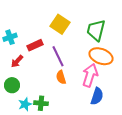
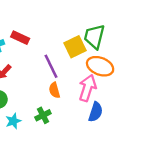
yellow square: (60, 24) -> (75, 47), moved, turned 30
red rectangle: (35, 45) -> (20, 38), moved, turned 49
green cross: (41, 103) -> (43, 115), moved, turned -32

